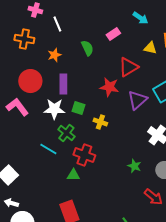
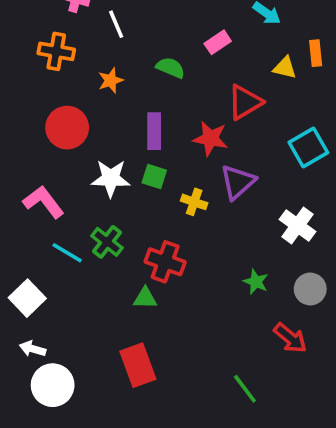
green semicircle: (87, 48) -> (171, 68), turned -42
purple rectangle: (63, 84) -> (154, 131), moved
purple triangle: (137, 100) -> (238, 182), moved
pink L-shape: (17, 107) -> (44, 202), moved
green cross: (66, 133) -> (107, 242), moved
cyan line: (48, 149) -> (67, 253), moved

